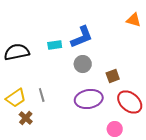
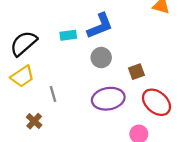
black semicircle: (17, 52) -> (24, 43), turned -30
yellow trapezoid: (16, 98) -> (22, 76), moved

